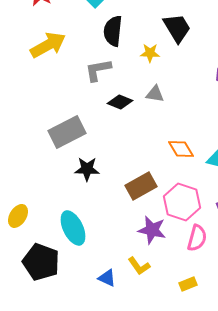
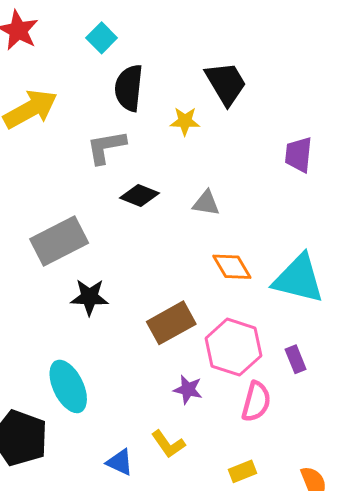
gray triangle: (155, 94) -> (206, 203), moved
purple star: (152, 230) -> (188, 389), size x0.7

